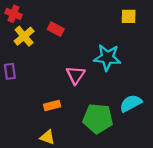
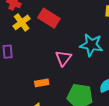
red rectangle: (56, 29) -> (49, 18), size x1.5

